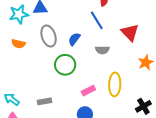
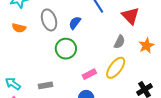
gray semicircle: (102, 50) -> (119, 42), moved, turned -64
yellow ellipse: (115, 84) -> (116, 68), turned 35

